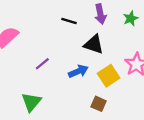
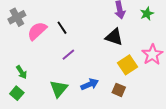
black line: (69, 21) -> (62, 28), moved, turned 40
blue arrow: (78, 71) -> (90, 84), moved

